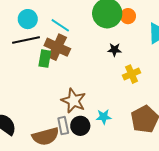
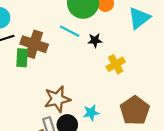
cyan line: (60, 25) -> (70, 31), moved
brown star: (73, 101) -> (57, 99), turned -30

